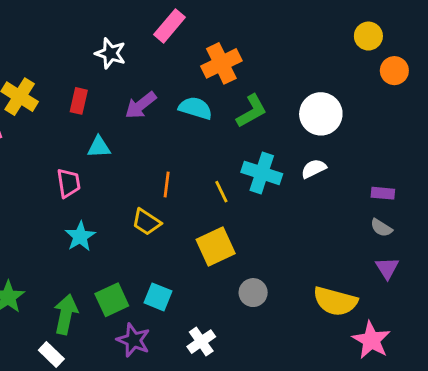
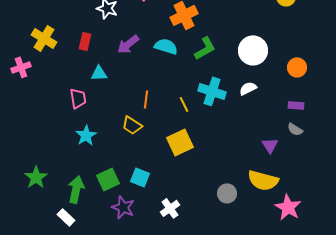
orange circle: (394, 71) -> (297, 67), moved
purple triangle: (387, 268) -> (270, 145), moved
gray circle: (253, 293) -> (227, 193), moved

